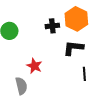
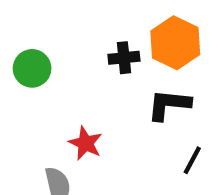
black line: (84, 74) -> (192, 160), turned 32

